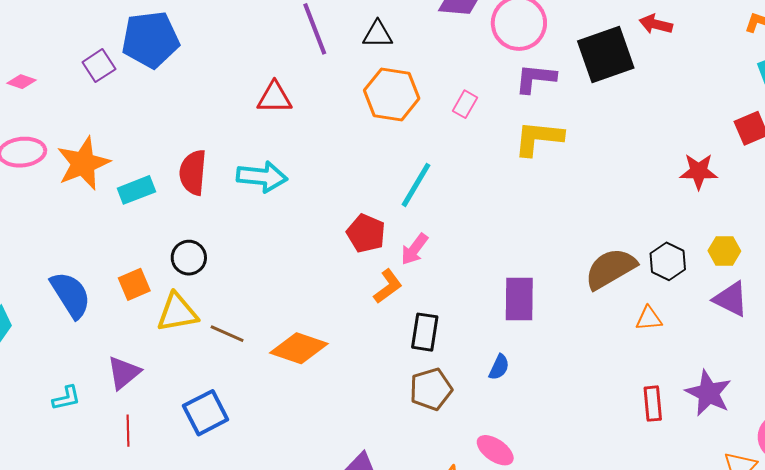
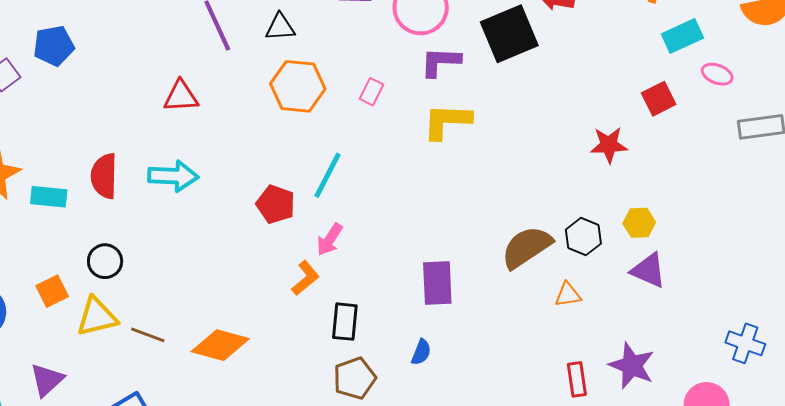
blue pentagon: (150, 40) -> (54, 46), size x0.7
cyan rectangle: (136, 190) -> (49, 197), turned 30
red pentagon: (366, 233) -> (276, 204), moved

